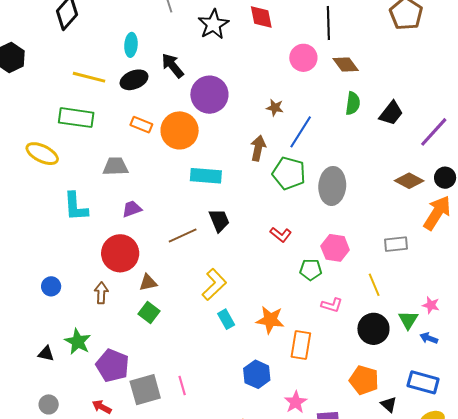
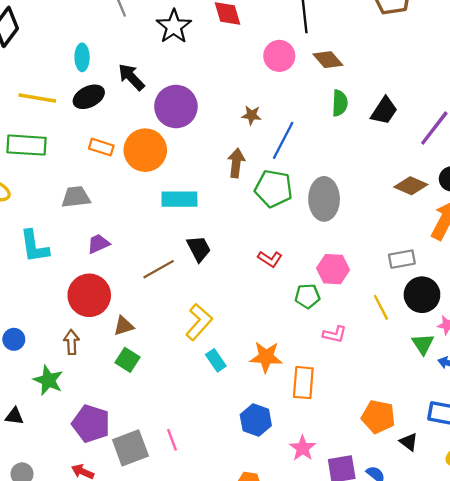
black circle: (373, 329) -> (422, 295), moved
green star: (78, 342) -> (48, 380), moved

